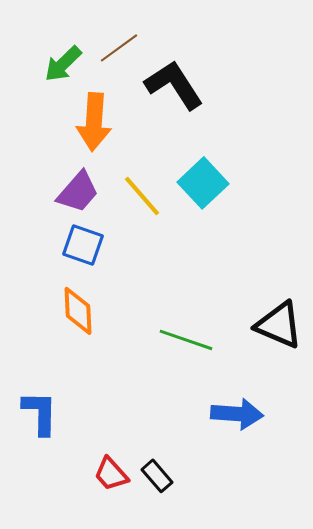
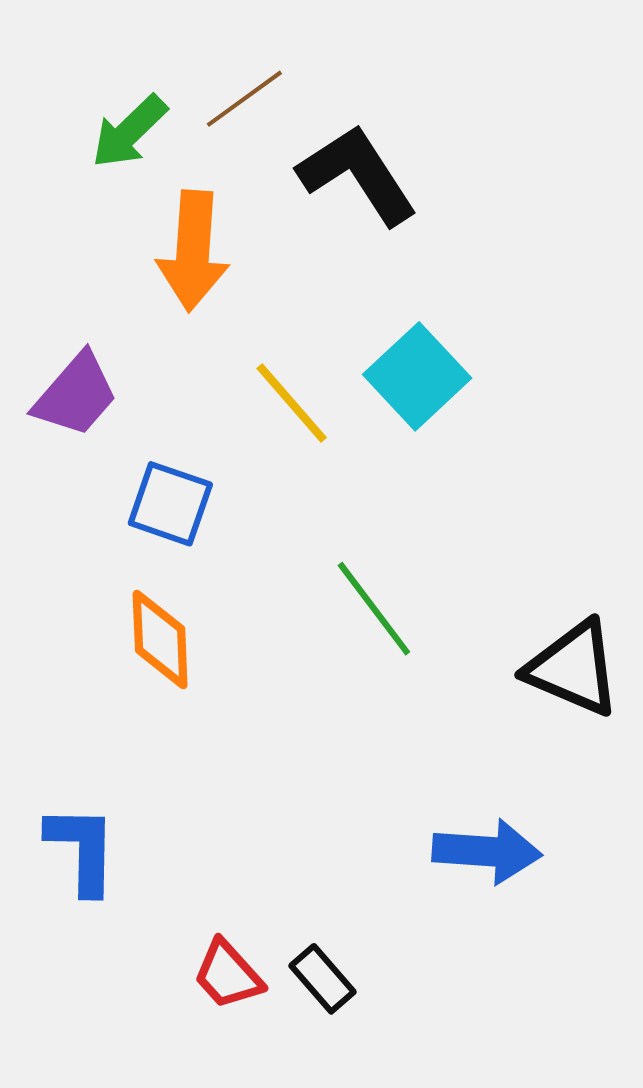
purple trapezoid: (78, 192) -> (76, 395), moved
green line: (186, 340) -> (374, 609), moved, turned 34

